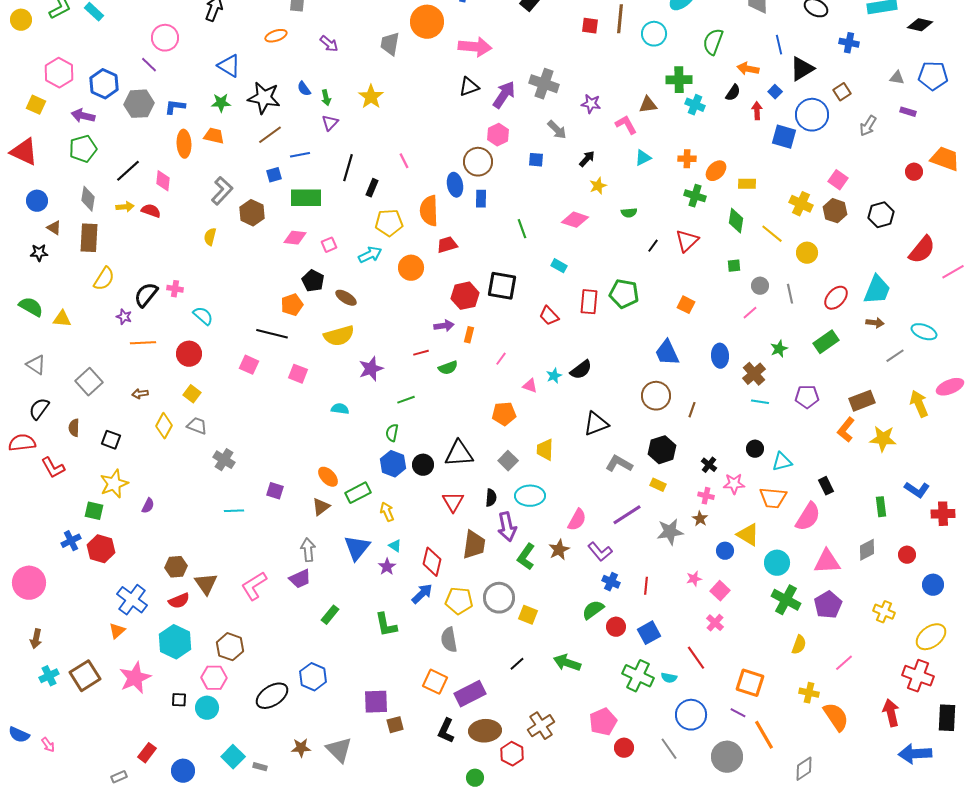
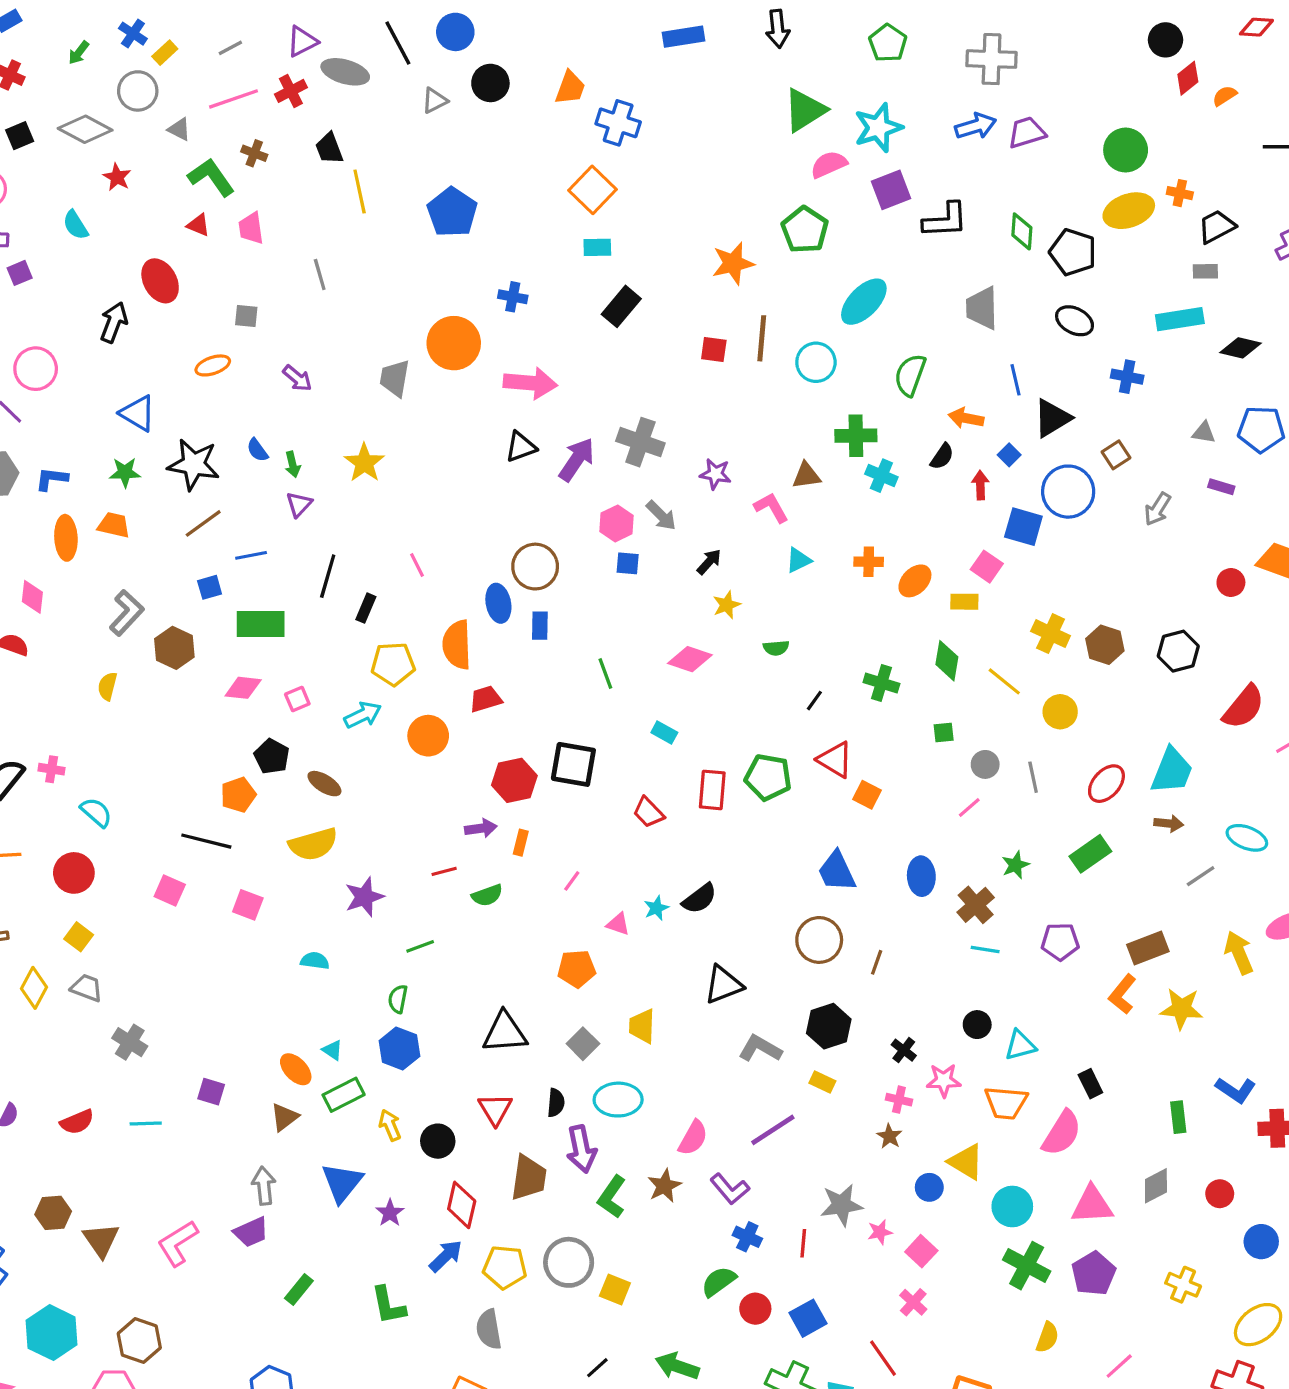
pink hexagon: (498, 135) -> (616, 523), moved
pink square: (838, 180) -> (987, 567), moved
green cross: (695, 196) -> (881, 683), moved
red triangle: (687, 241) -> (835, 760), moved, turned -45
black circle: (423, 465) -> (438, 1141), moved
gray star: (670, 532) -> (842, 1205), moved
cyan triangle: (395, 546) -> (332, 1050), moved
red semicircle: (179, 601) -> (77, 1122), moved

